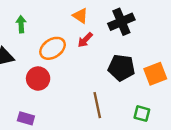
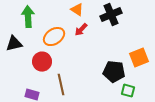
green arrow: (21, 24) -> (28, 17), size x1.5
black pentagon: (121, 68) -> (114, 72), moved
brown line: (97, 105) -> (61, 85), moved

